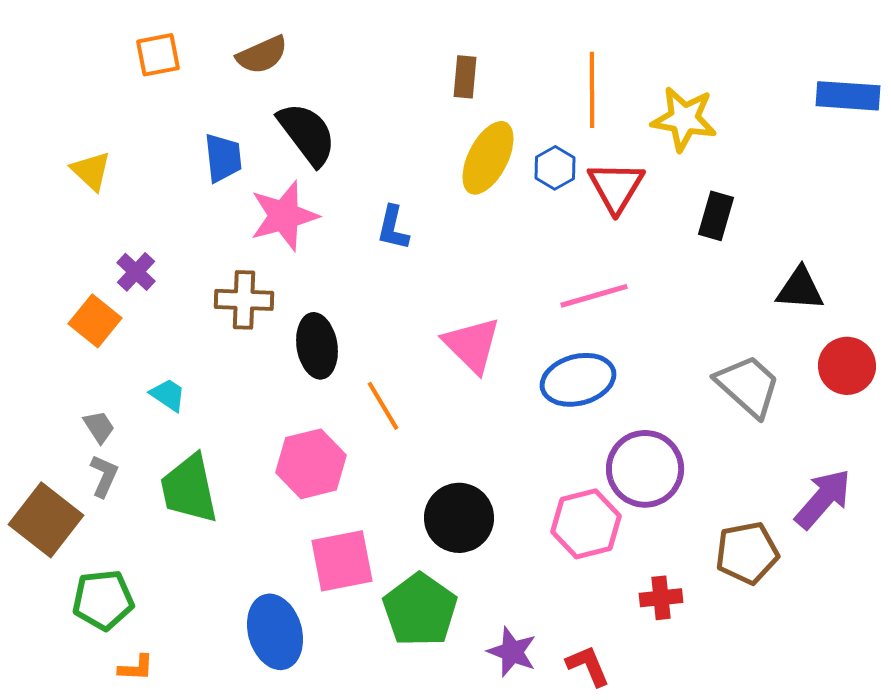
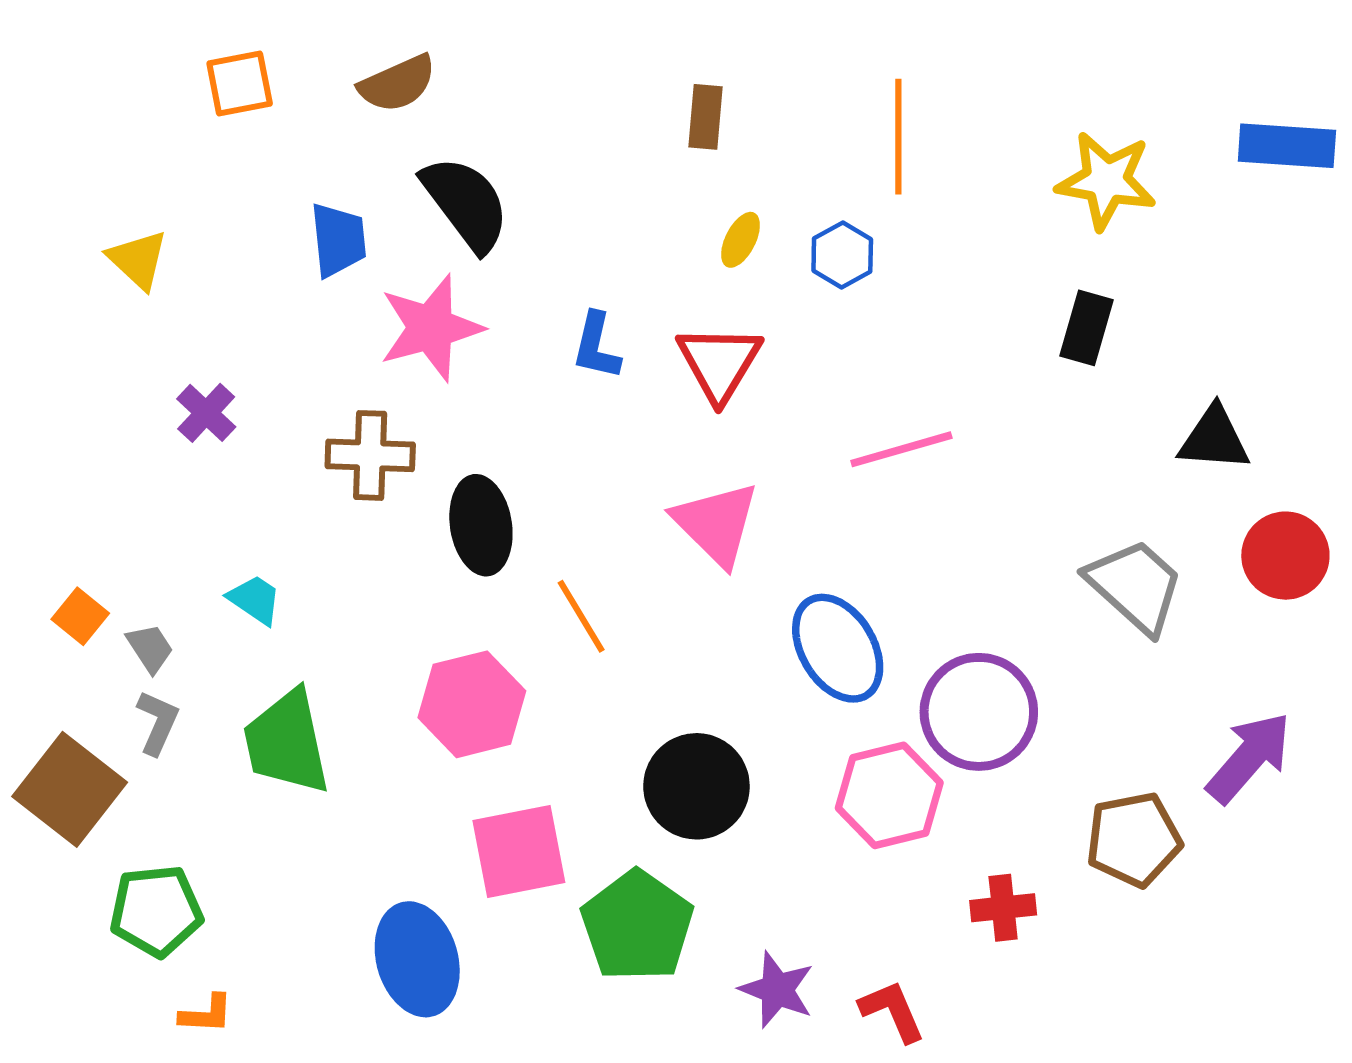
yellow star: (684, 119) -> (1106, 181), moved
yellow ellipse: (488, 158) -> (741, 240), size x0.5
red triangle: (616, 187) -> (719, 363), moved
orange square: (95, 321) -> (80, 616), moved, size x0.7
blue ellipse: (578, 380) -> (838, 648), moved, turned 74

